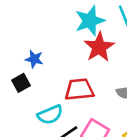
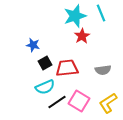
red star: (99, 47) -> (82, 36), size x0.7
black square: (21, 83) -> (45, 63), moved

